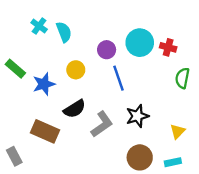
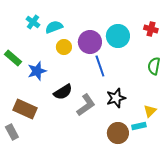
cyan semicircle: (64, 32) -> (54, 27), turned -90
red cross: (168, 47) -> (151, 29), moved
purple circle: (107, 50) -> (90, 42), size x1.5
yellow circle: (76, 70) -> (64, 47), moved
brown rectangle: (45, 131) -> (25, 109), moved
cyan rectangle: (173, 162) -> (139, 126), moved

